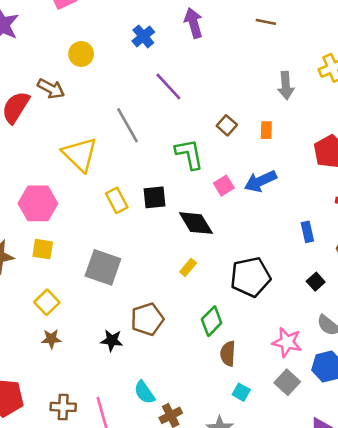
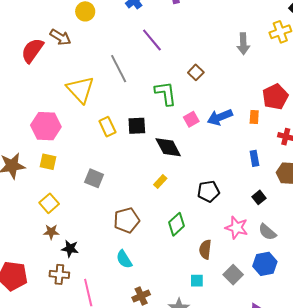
orange rectangle: (266, 130) -> (254, 117), moved
gray square: (103, 267) -> (94, 178), size x0.7
black pentagon: (250, 277) -> (208, 191), size x0.7
black star: (112, 340) -> (70, 249), moved
pink star: (287, 342) -> (237, 228), moved
brown semicircle: (228, 354) -> (205, 249), moved
cyan semicircle: (144, 392) -> (124, 259), moved
cyan square: (241, 392) -> (197, 281), turned -32
brown cross: (63, 407) -> (59, 274), moved

